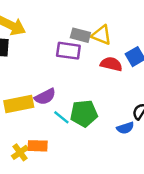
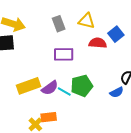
gray rectangle: (80, 35) -> (59, 24), moved, turned 63
purple rectangle: (68, 51) -> (64, 54), moved
purple semicircle: (45, 97) -> (50, 88), moved

